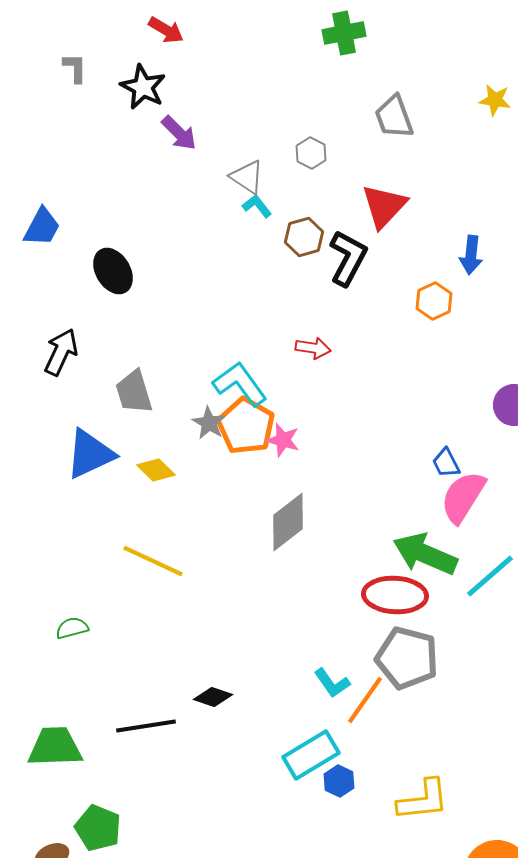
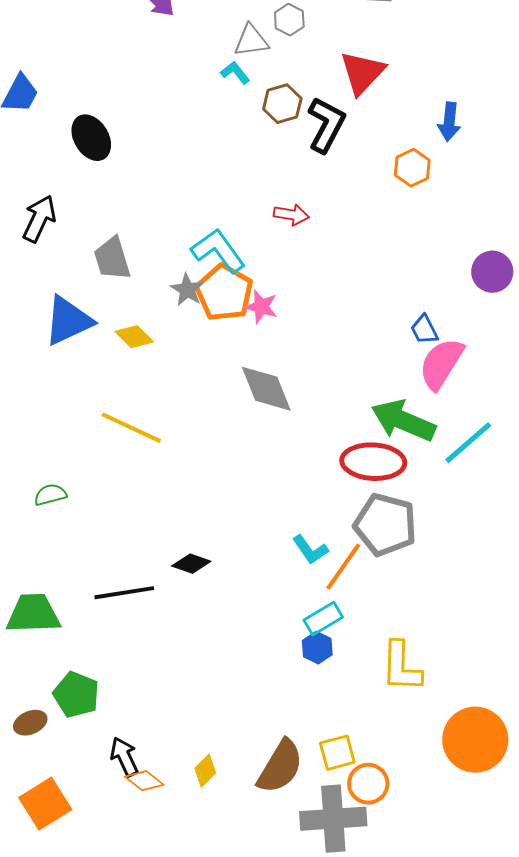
gray triangle: (247, 177) -> (251, 41), moved, turned -42
gray diamond: (288, 522) -> (266, 389), turned -74
cyan rectangle: (311, 755) -> (323, 619), moved, size x0.7
yellow L-shape: (423, 800) -> (401, 667), turned 98

